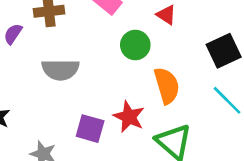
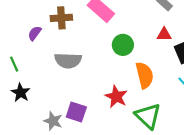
red triangle: (166, 15) -> (164, 34), moved, turned -35
purple square: (90, 129) -> (76, 112), moved

